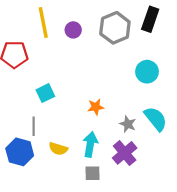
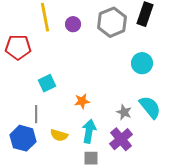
orange star: (96, 107) -> (82, 101), moved

